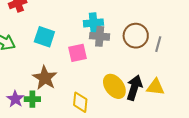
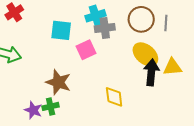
cyan square: (44, 37) -> (61, 30), moved
yellow ellipse: (114, 86) -> (145, 54), moved
yellow diamond: (80, 102) -> (114, 97), moved

